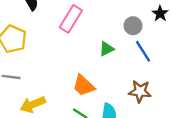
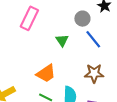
green triangle: (106, 49) -> (62, 40), turned -32
orange trapezoid: (84, 85) -> (46, 73), turned -70

